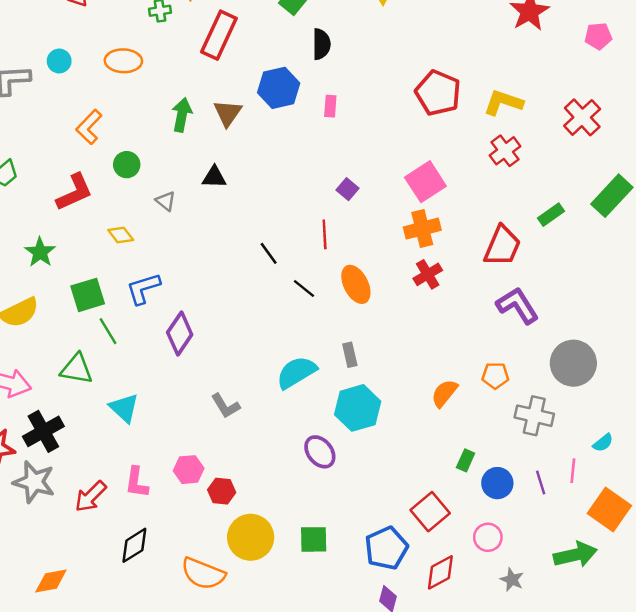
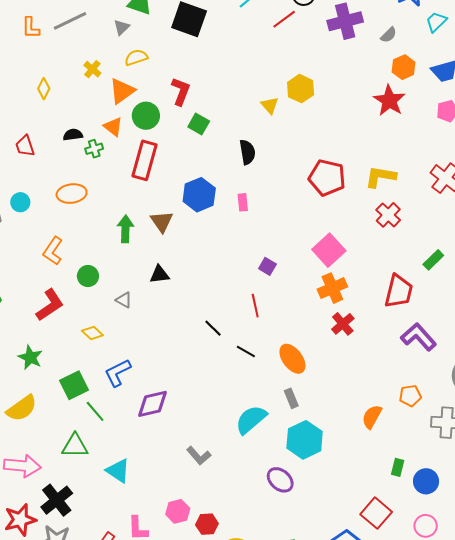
black semicircle: (321, 44) -> (247, 152), moved
orange ellipse: (356, 284) -> (292, 359), moved
purple diamond: (180, 334) -> (153, 404), turned 52

